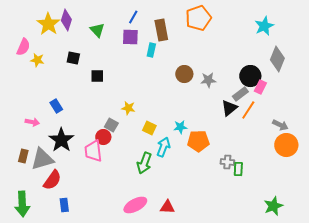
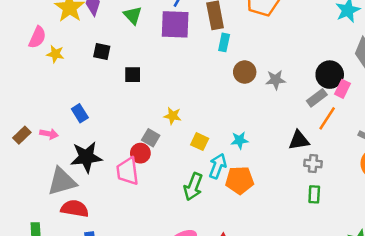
purple square: (130, 37) -> (175, 24), size x1.4
cyan rectangle: (151, 50) -> (224, 42), moved
black triangle: (229, 108) -> (299, 140), moved, turned 30
black star: (61, 140) -> (86, 157), turned 30
orange pentagon: (198, 141) -> (240, 180), moved
brown rectangle: (23, 156) -> (22, 135), moved, turned 32
gray cross: (227, 162) -> (313, 163), moved
red semicircle: (52, 180) -> (75, 209), turned -115

